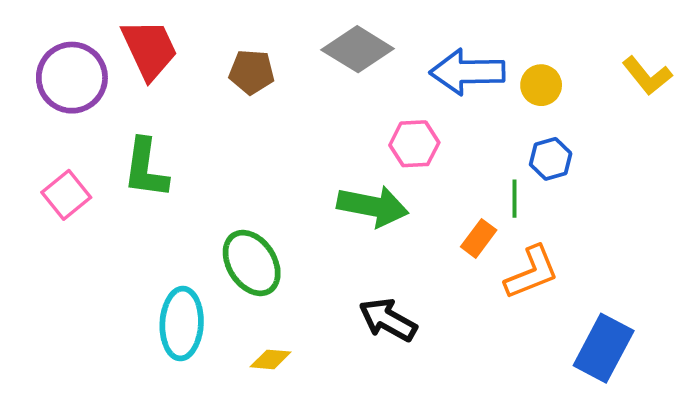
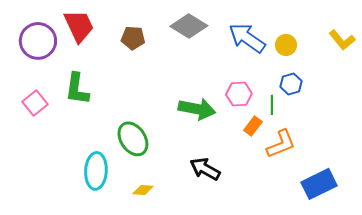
blue arrow: (467, 72) -> (247, 38), turned 36
pink hexagon: (414, 144) -> (239, 94), moved
blue rectangle: (604, 348) -> (319, 184), turned 36

